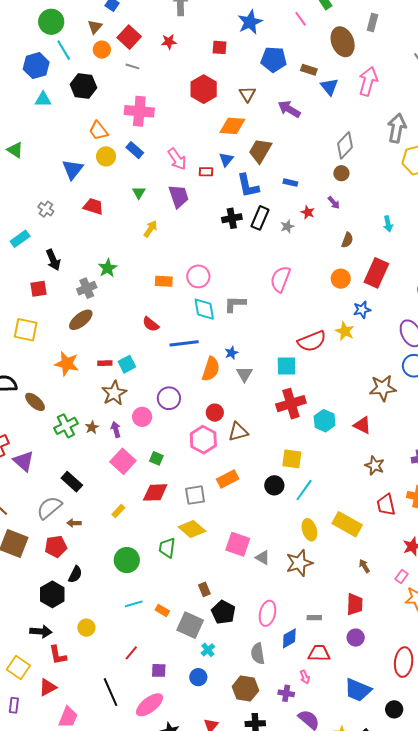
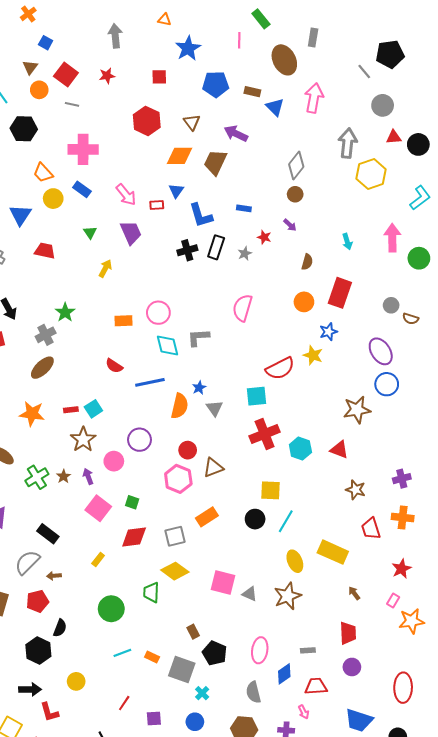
pink line: (301, 19) -> (239, 40), turned 42
brown trapezoid: (260, 151) -> (215, 162), moved

